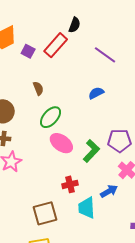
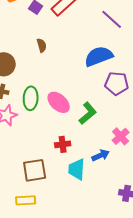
blue semicircle: (96, 93) -> (99, 56), size x1.8
green ellipse: (50, 117) -> (31, 98), moved, turned -45
purple pentagon: (119, 141) -> (117, 83), moved

